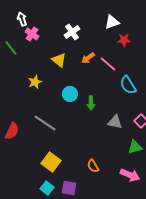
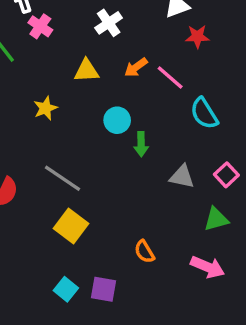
yellow triangle: (59, 60) -> (86, 71), turned -42
cyan circle: (70, 94) -> (117, 120), moved
yellow square: (51, 162) -> (71, 226), moved

